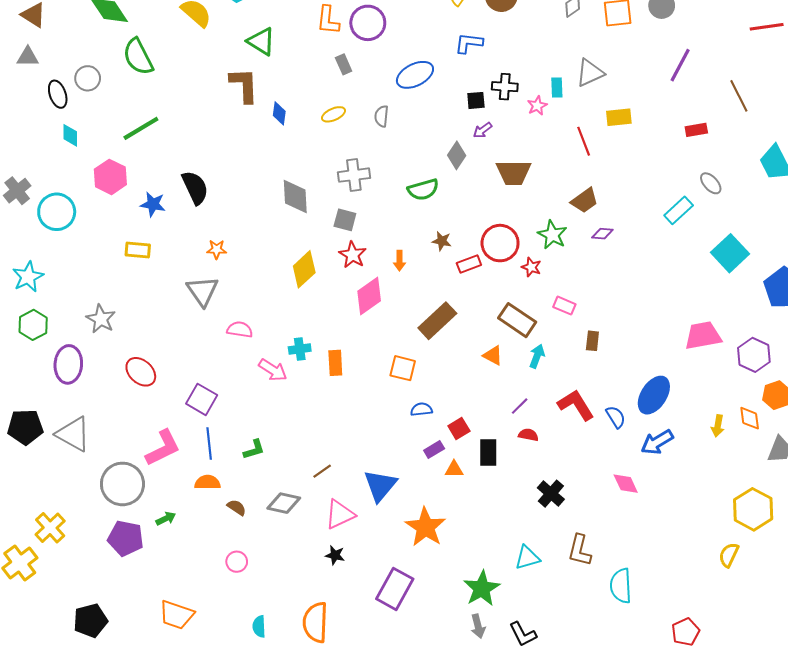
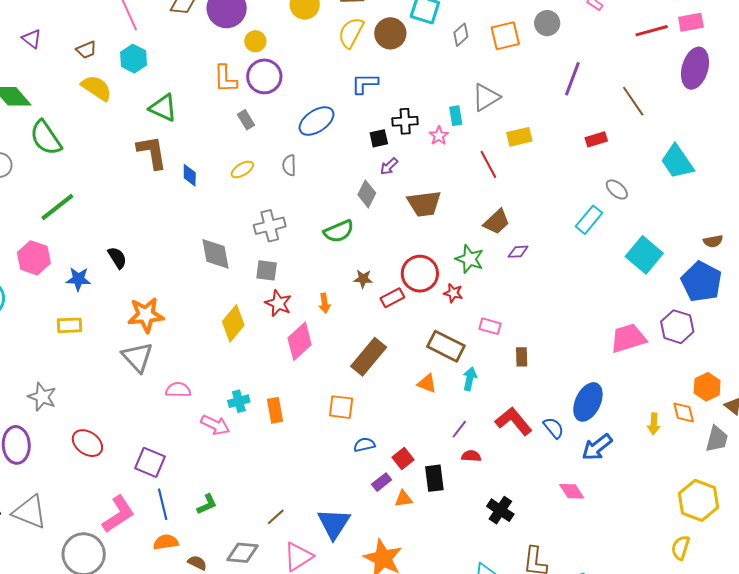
black semicircle: (195, 188) -> (117, 258), size x0.7
orange star: (217, 249) -> (146, 315), size x1.8
purple hexagon: (754, 355) -> (677, 327), moved

